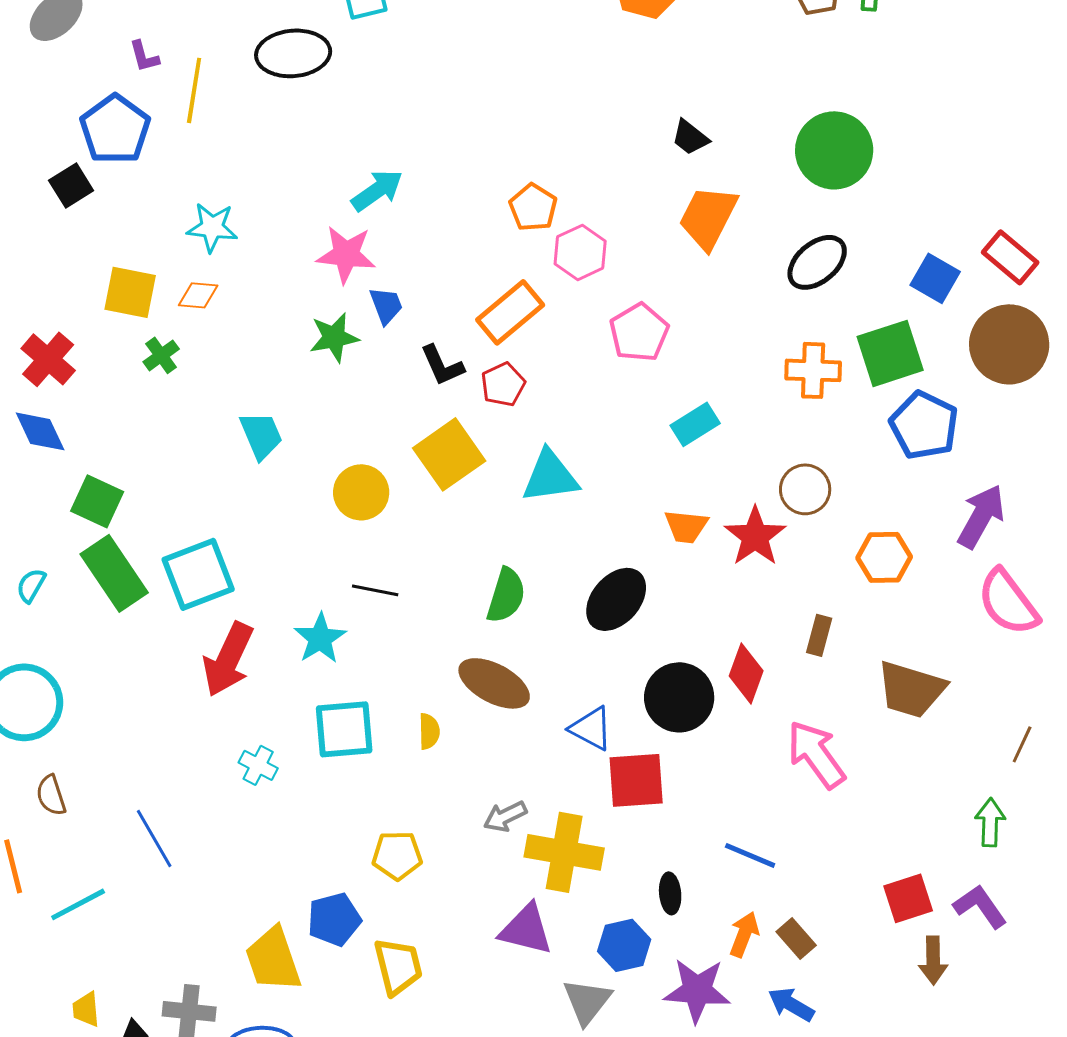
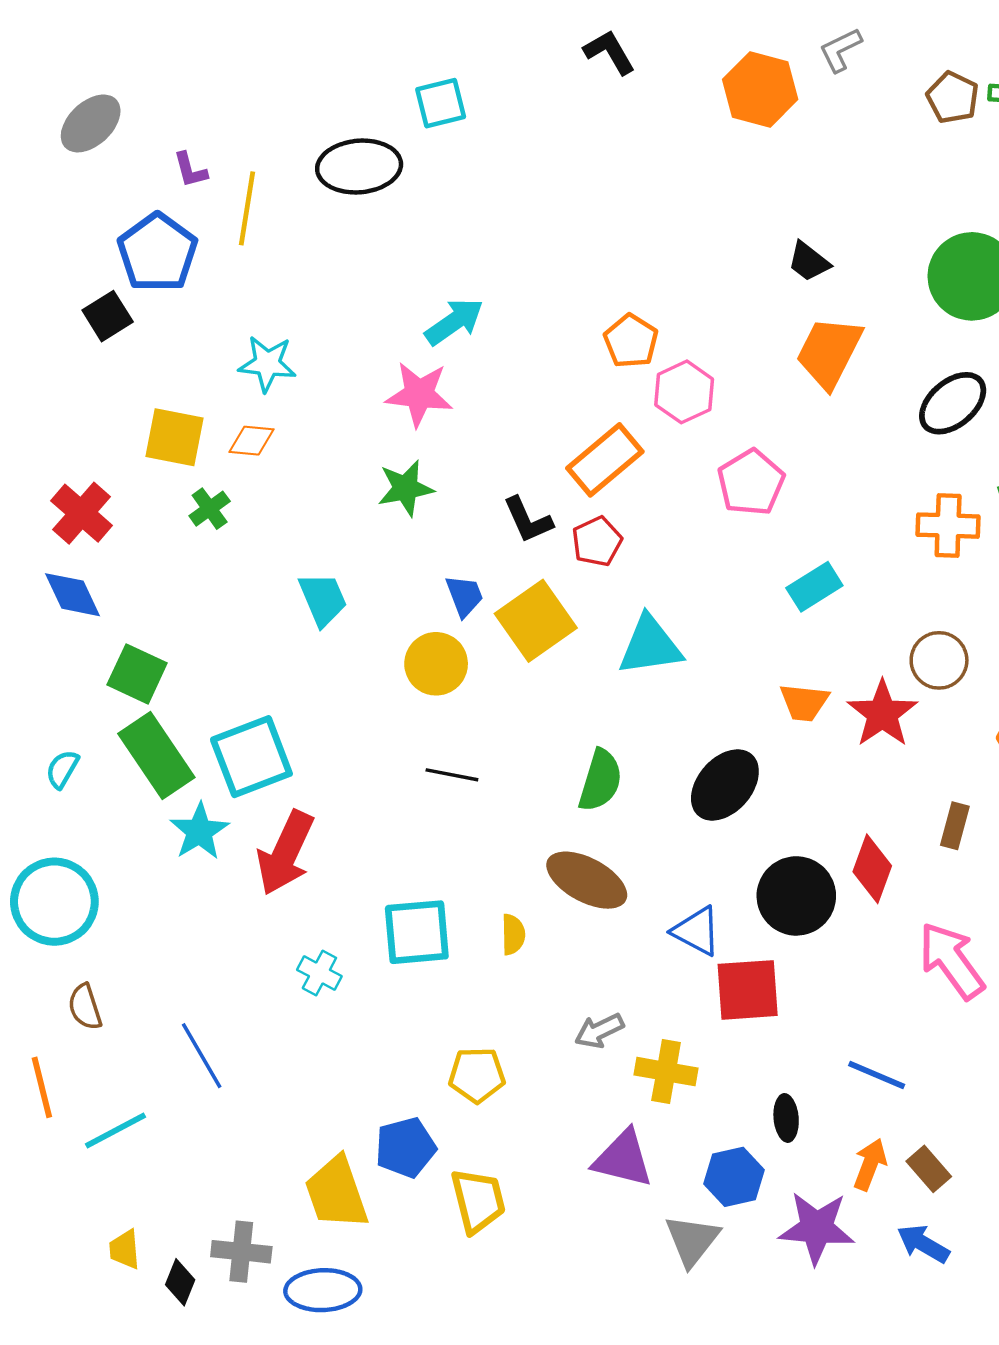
blue trapezoid: (386, 305) -> (464, 596), moved
cyan star: (320, 638) -> (199, 831), moved
yellow cross: (564, 852) -> (666, 1072), size x0.7

